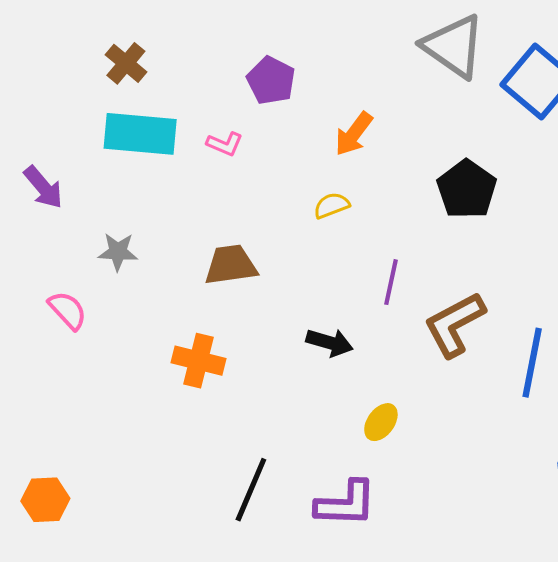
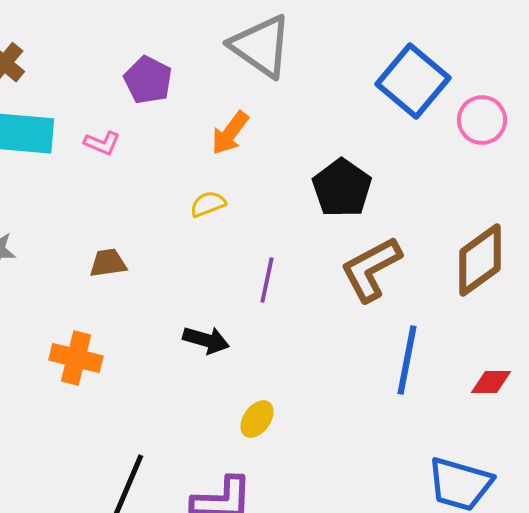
gray triangle: (454, 46) -> (261, 46), moved
brown trapezoid: (231, 265) -> (108, 263), size x0.7
brown L-shape: (455, 324) -> (371, 269), moved

